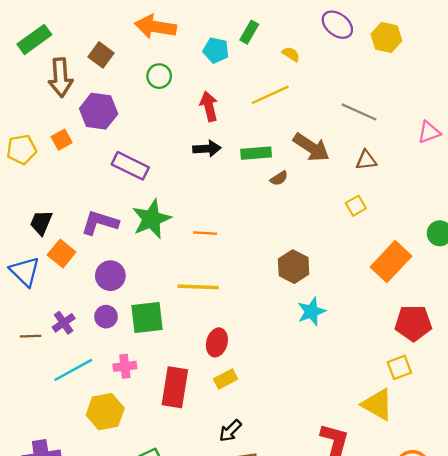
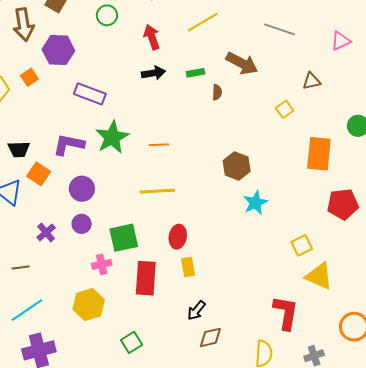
green rectangle: (256, 153) -> (196, 73), size x0.7
brown triangle: (366, 160) -> (311, 81), moved
brown semicircle: (279, 178) -> (217, 92), turned -49
black trapezoid: (41, 223) -> (19, 149), turned -110
orange rectangle: (391, 262) -> (319, 154), turned -32
green square: (147, 317) -> (124, 238), moved
brown line: (30, 336) -> (21, 267), moved
yellow square: (399, 367) -> (302, 245), moved
cyan line: (73, 370) -> (27, 310), moved
yellow rectangle: (226, 379) -> (188, 267), turned -66

